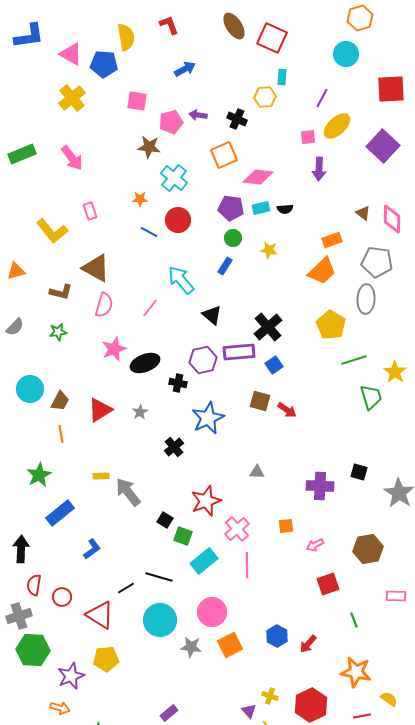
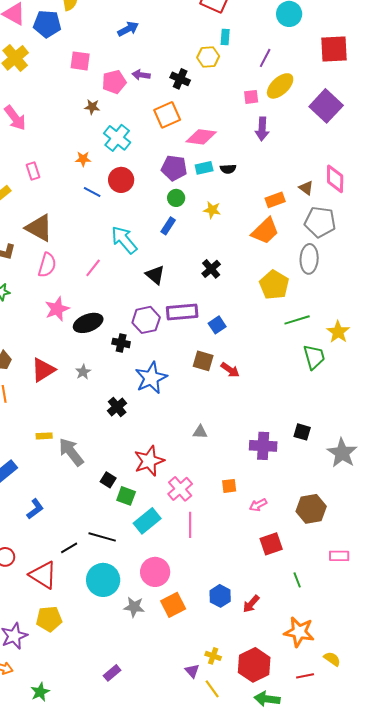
brown star: (149, 147) -> (92, 107), size x0.7
brown triangle: (363, 213) -> (306, 188), moved
black cross: (268, 327) -> (211, 269), moved, size x0.7

